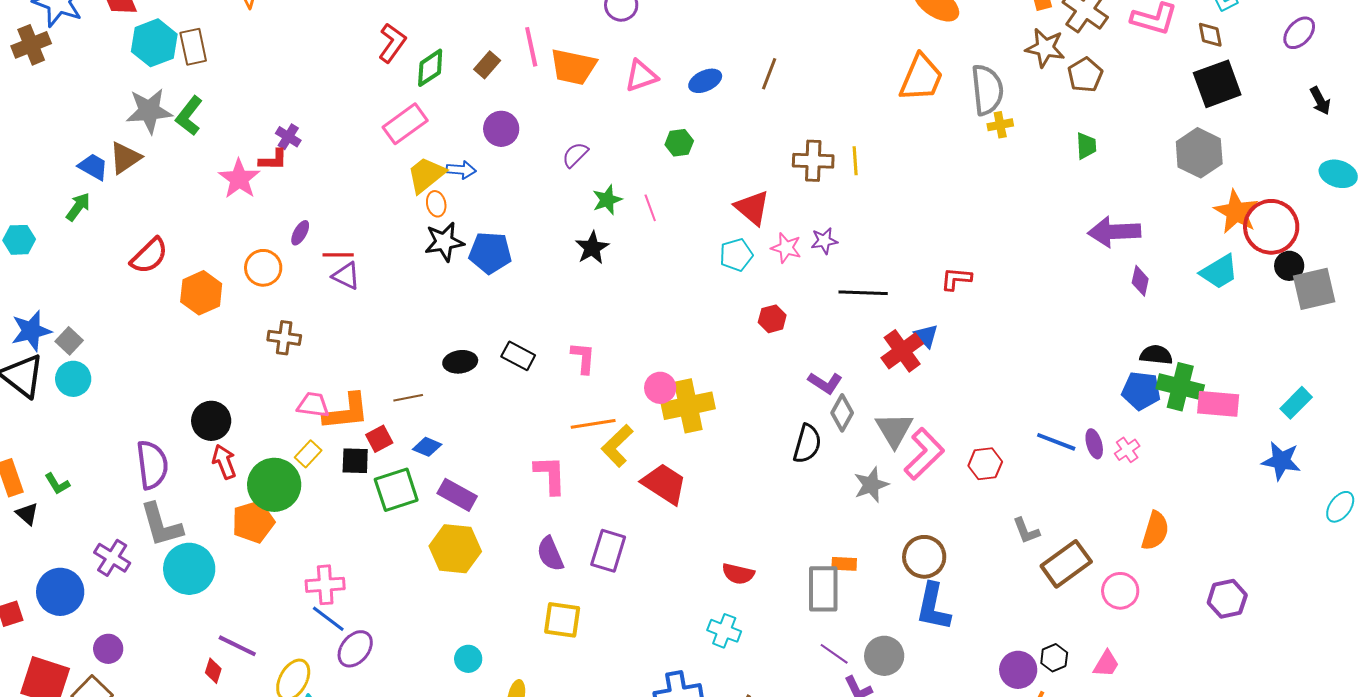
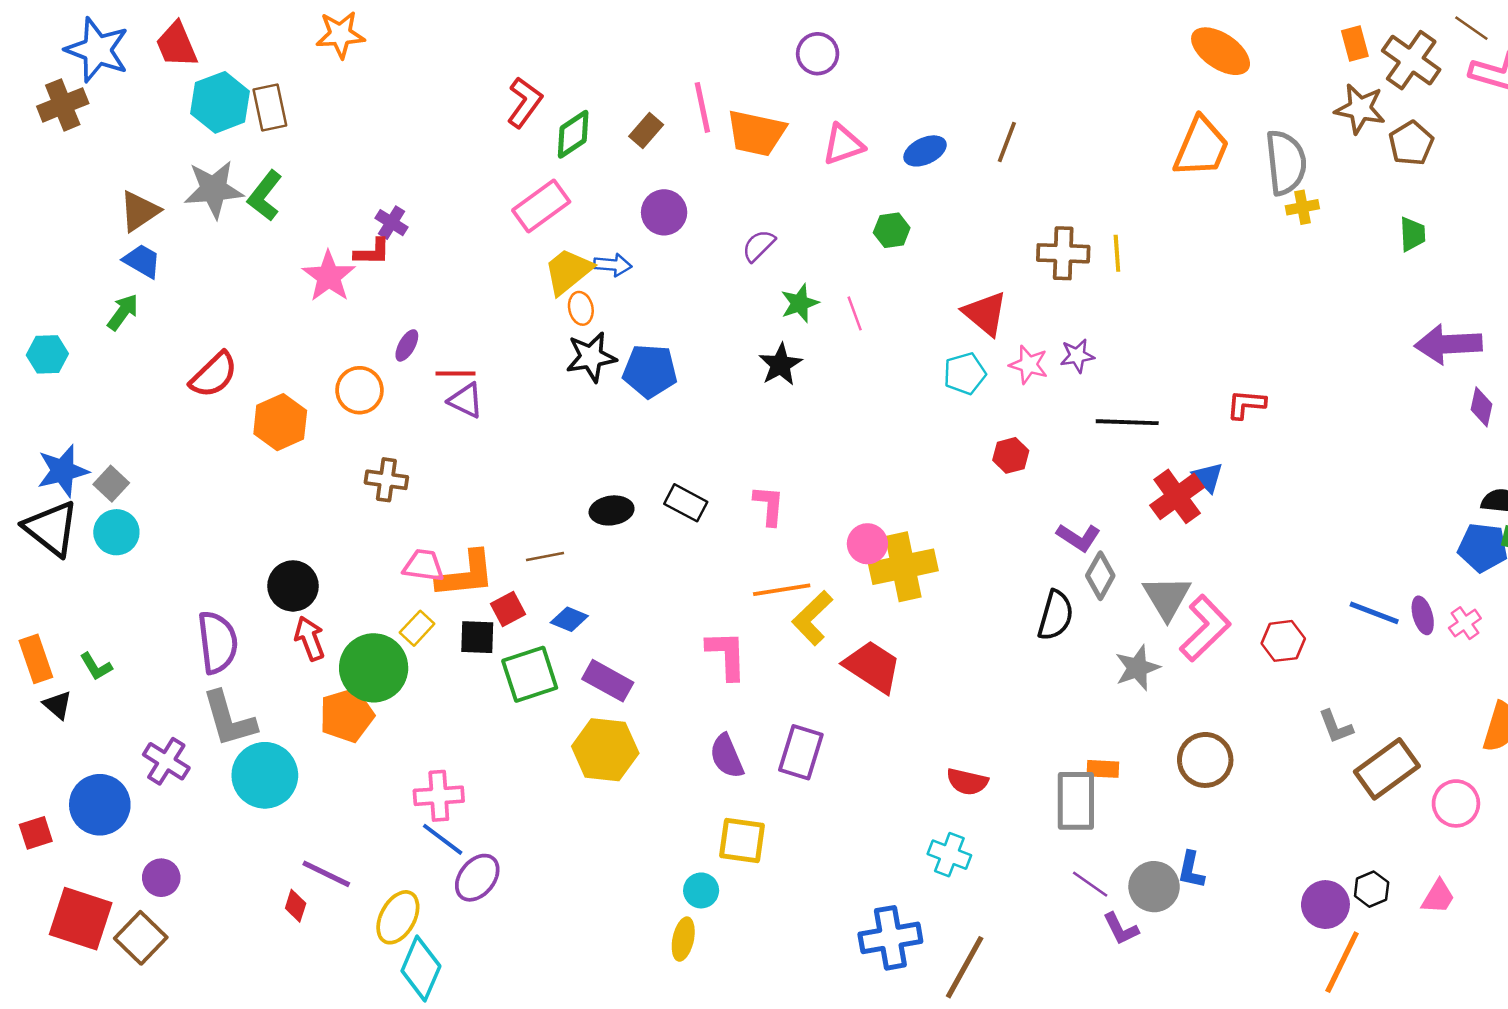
brown triangle: (125, 158) -> (139, 211), moved
blue L-shape: (933, 607) -> (1191, 870), moved, size x0.6
cyan circle: (468, 659) -> (701, 890), moved

